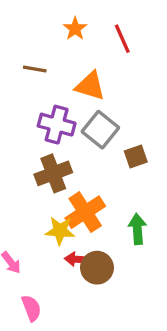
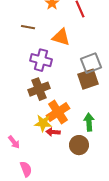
gray square: (100, 130) -> (91, 63), moved, turned 30
brown square: (136, 157) -> (88, 79), size x1.5
red arrow: (77, 259) -> (53, 132), moved
brown circle: (97, 268) -> (79, 145), moved

